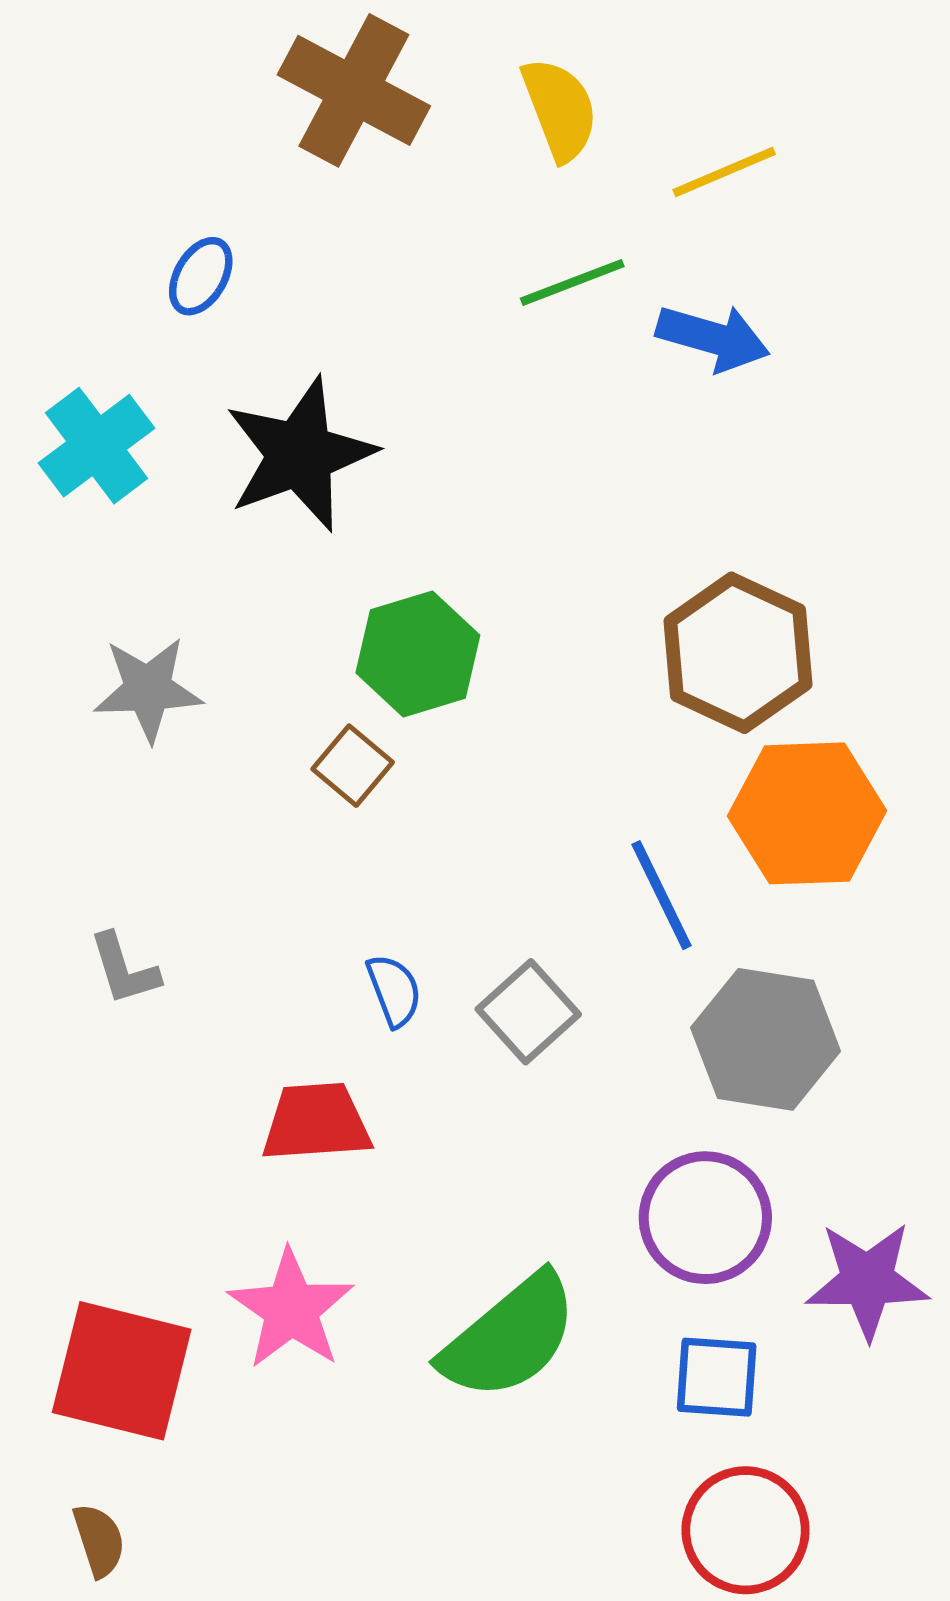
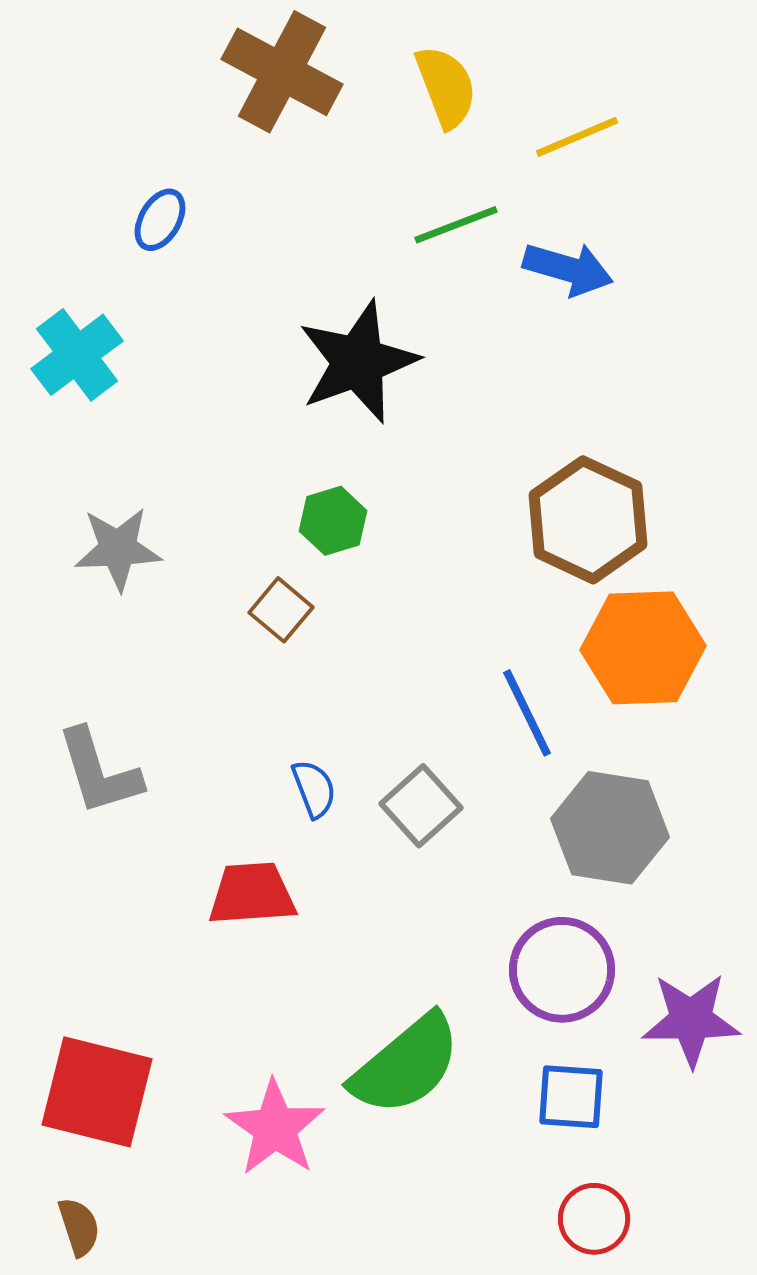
black star: (300, 454) -> (358, 362), moved
green hexagon: (418, 654) -> (333, 521), size x0.7
gray L-shape: (124, 969) -> (99, 772), size x1.5
pink star: (291, 1309) -> (275, 1128), moved
red circle: (746, 1530) -> (594, 1219), size x0.7

